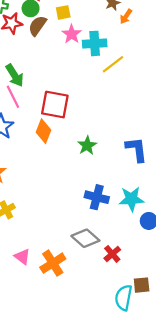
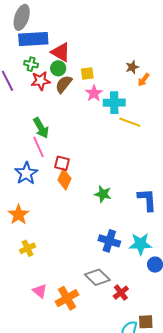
yellow line: (113, 64) -> (130, 122), turned 55
red square: (55, 105) -> (62, 163), moved, size x0.6
green star: (87, 146) -> (103, 194), turned -30

